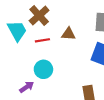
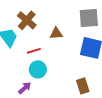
red line: (42, 40) -> (34, 51), moved

